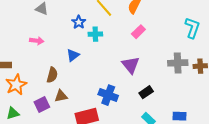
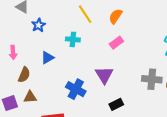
blue star: (79, 22) -> (38, 25), moved
pink arrow: (37, 41) -> (13, 52), moved, turned 72
blue cross: (108, 95) -> (76, 89), moved

